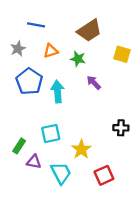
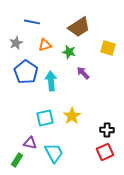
black cross: (121, 128) -> (107, 130), moved
green rectangle: (19, 146) -> (17, 160), moved
yellow star: (81, 149) -> (72, 116), moved
red square: (104, 175) -> (105, 152), moved

